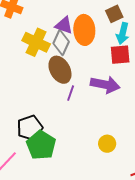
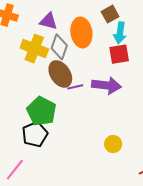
purple triangle: (64, 25) -> (48, 21), moved
purple line: (71, 93) -> (75, 87), moved, turned 63
green pentagon: (41, 145) -> (42, 111), moved

